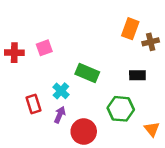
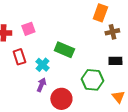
brown cross: (151, 42) -> (112, 32), moved
black rectangle: (137, 75) -> (115, 61), moved
red rectangle: (33, 104) -> (19, 57), moved

